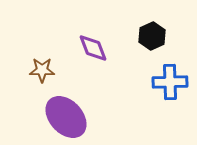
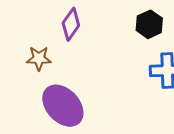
purple diamond: (93, 48) -> (71, 24), moved, turned 56

